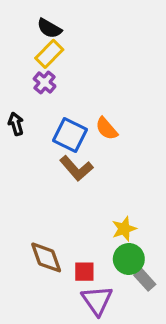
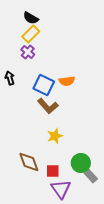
orange semicircle: (107, 129) -> (67, 81), turned -56
yellow star: (124, 229) -> (55, 136), moved

